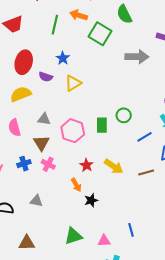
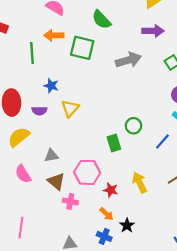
pink hexagon: (73, 131) -> (87, 172), moved
blue cross: (24, 164) -> (104, 236), moved, turned -32
yellow arrow: (114, 166) -> (140, 183), turned -132

